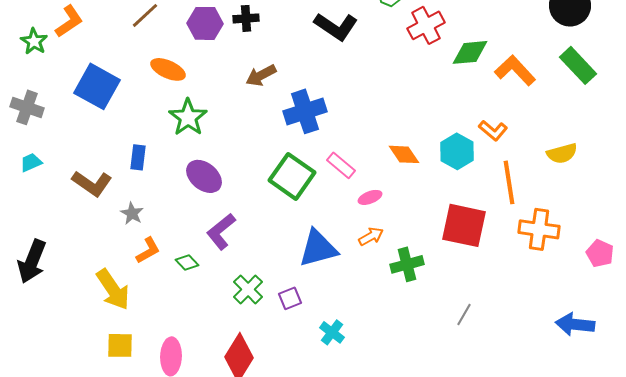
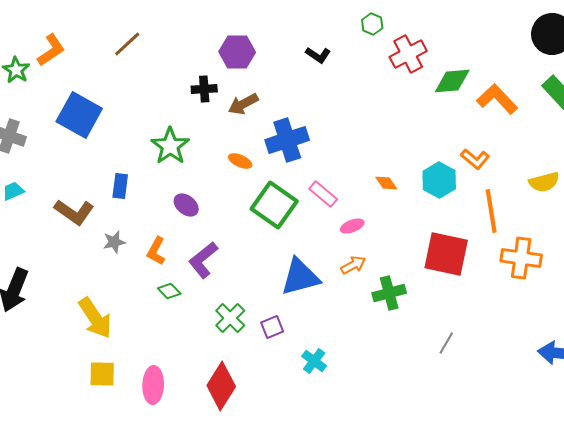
black cross: (246, 18) -> (204, 89), moved
purple hexagon: (205, 23) -> (237, 52), moved
black L-shape: (336, 26) -> (318, 55), size x0.6
orange ellipse: (168, 69) -> (240, 161), moved, size x0.7
orange diamond: (404, 154) -> (386, 183), size x0.7
purple ellipse: (204, 176) -> (186, 205), size x0.7
gray star: (132, 213) -> (114, 242), turned 30
orange L-shape: (148, 250) -> (156, 251), moved, turned 148

